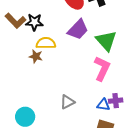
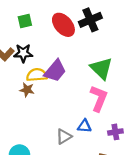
purple trapezoid: (78, 30) -> (55, 71), moved
blue triangle: (103, 105) -> (84, 126), moved

